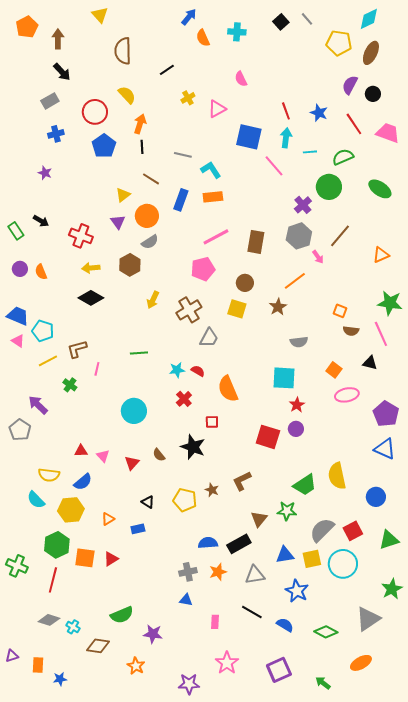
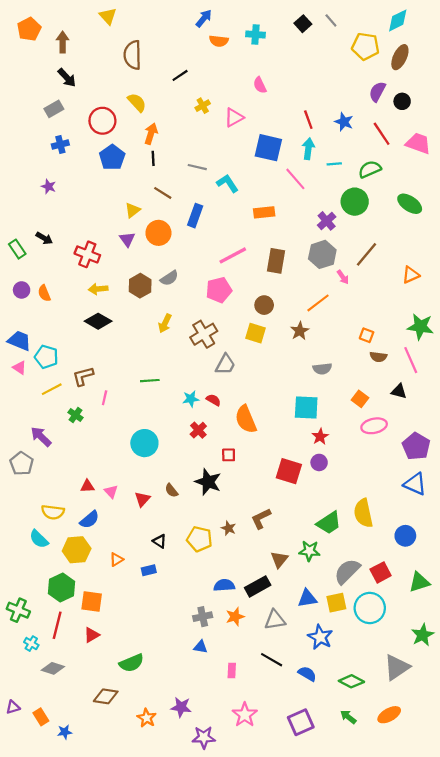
orange semicircle: (203, 38) -> (219, 41), turned -60
orange rectangle: (213, 197) -> (264, 212), moved
gray semicircle: (150, 242) -> (169, 278), moved
red triangle: (111, 559) -> (92, 635), moved
cyan cross: (73, 627) -> (31, 644), moved
purple star: (153, 634) -> (181, 707), moved
orange rectangle: (38, 665) -> (41, 717), turned -35
green arrow: (323, 683) -> (348, 717), moved

